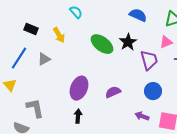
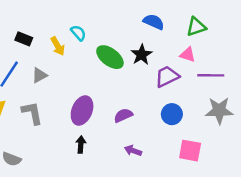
cyan semicircle: (76, 12) -> (78, 33), moved
pink triangle: (166, 42) -> (188, 55), turned 40
purple trapezoid: (149, 60) -> (167, 77), turned -100
gray L-shape: (35, 108) -> (32, 113), moved
purple arrow: (142, 116) -> (133, 151), moved

